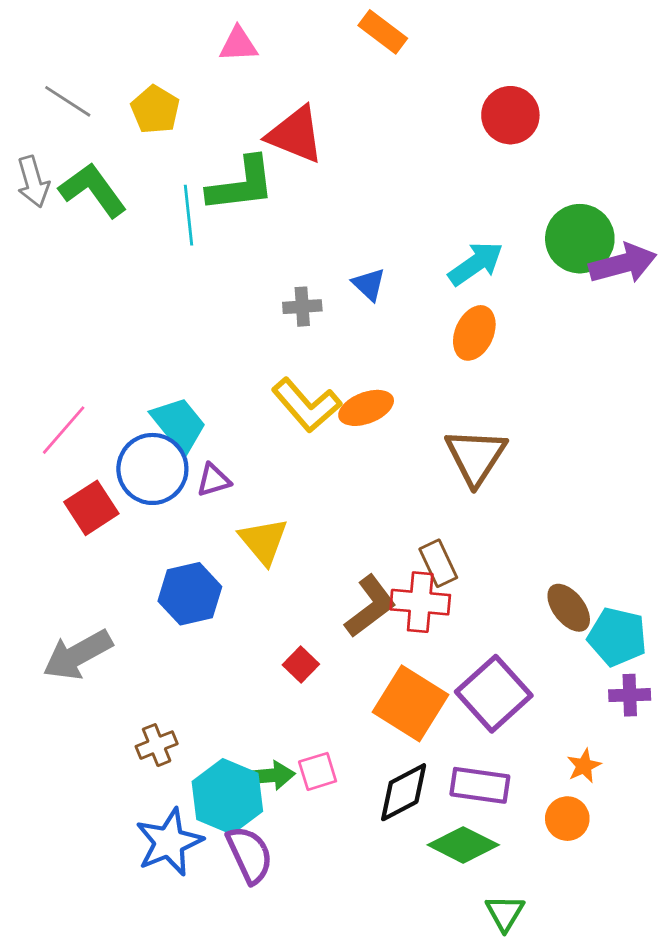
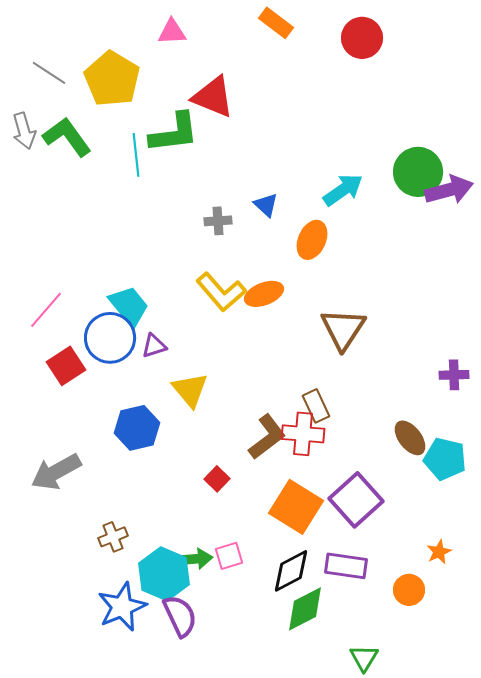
yellow pentagon: (155, 110) -> (112, 79), size x1.6
red circle: (510, 115) -> (362, 38), moved
orange ellipse: (474, 333) -> (312, 240), moved
purple cross: (630, 695) -> (454, 375), moved
orange star: (584, 766) -> (439, 552), moved
green diamond: (463, 845) -> (305, 609), moved, turned -54

